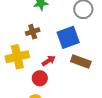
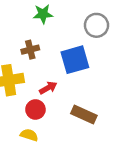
brown rectangle: (81, 62) -> (84, 115), moved

